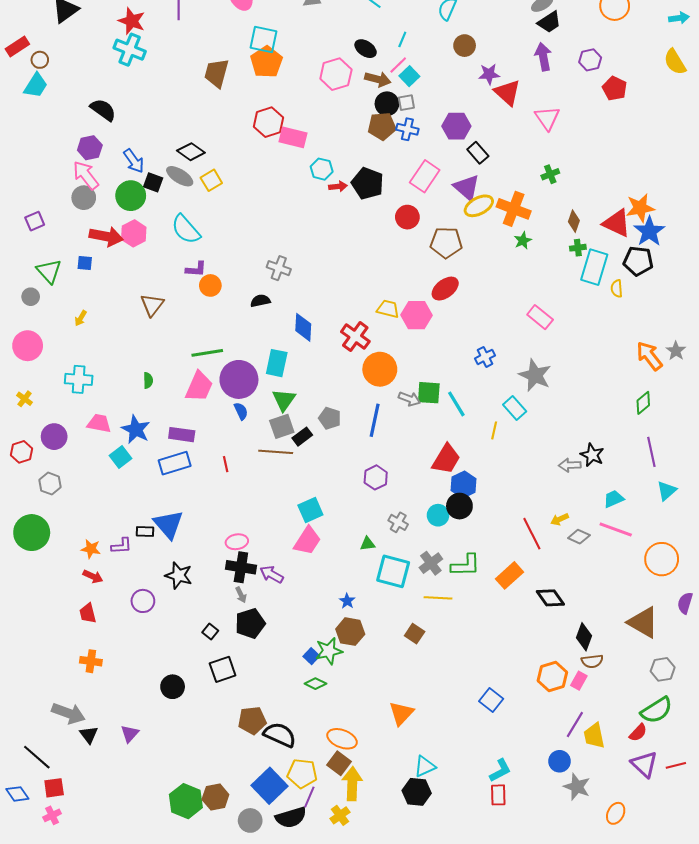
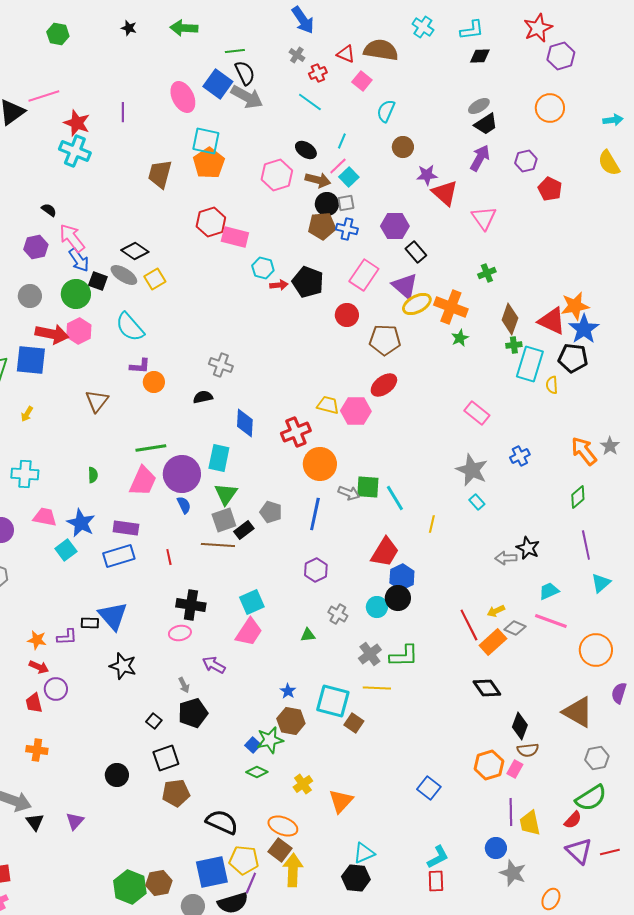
purple arrow: (543, 57) -> (480, 158), turned 40
black semicircle: (103, 110) -> (49, 210), size x0.6
pink arrow: (86, 175) -> (72, 238), moved
brown diamond: (574, 221) -> (510, 319), size x1.4
blue square: (85, 263) -> (31, 360), size x2.0
red cross: (355, 337) -> (296, 432), turned 32
blue cross: (485, 357) -> (520, 456), moved
cyan rectangle: (515, 408) -> (477, 502), moved, size x0.7
black cross: (241, 567) -> (191, 605), moved
cyan square: (393, 571) -> (333, 701), moved
orange rectangle: (509, 575) -> (493, 642), moved
purple circle: (143, 601) -> (56, 689), moved
brown pentagon: (252, 720) -> (176, 793), moved
purple line: (575, 725) -> (511, 812), turned -32
blue square: (270, 786) -> (212, 872), turned 32
yellow cross: (340, 815) -> (303, 784), moved

